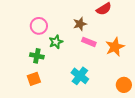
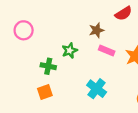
pink circle: (39, 26) -> (24, 30), moved

